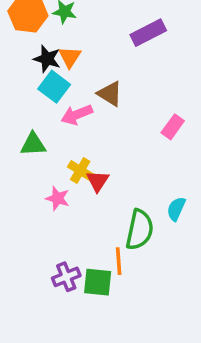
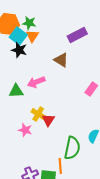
orange triangle: (70, 57) -> (32, 36), moved
cyan square: (54, 87) -> (18, 36), moved
brown triangle: (110, 94) -> (61, 60), moved
green triangle: (33, 144) -> (16, 91), moved

